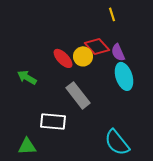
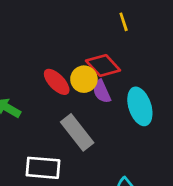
purple semicircle: (118, 52) -> (102, 91), moved

